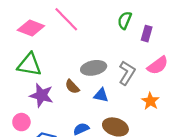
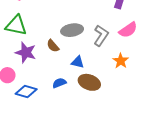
blue triangle: (101, 95) -> (78, 62), moved

